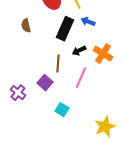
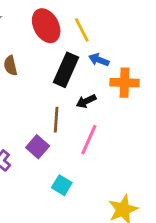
orange cross: (103, 54) -> (124, 83), moved, turned -30

